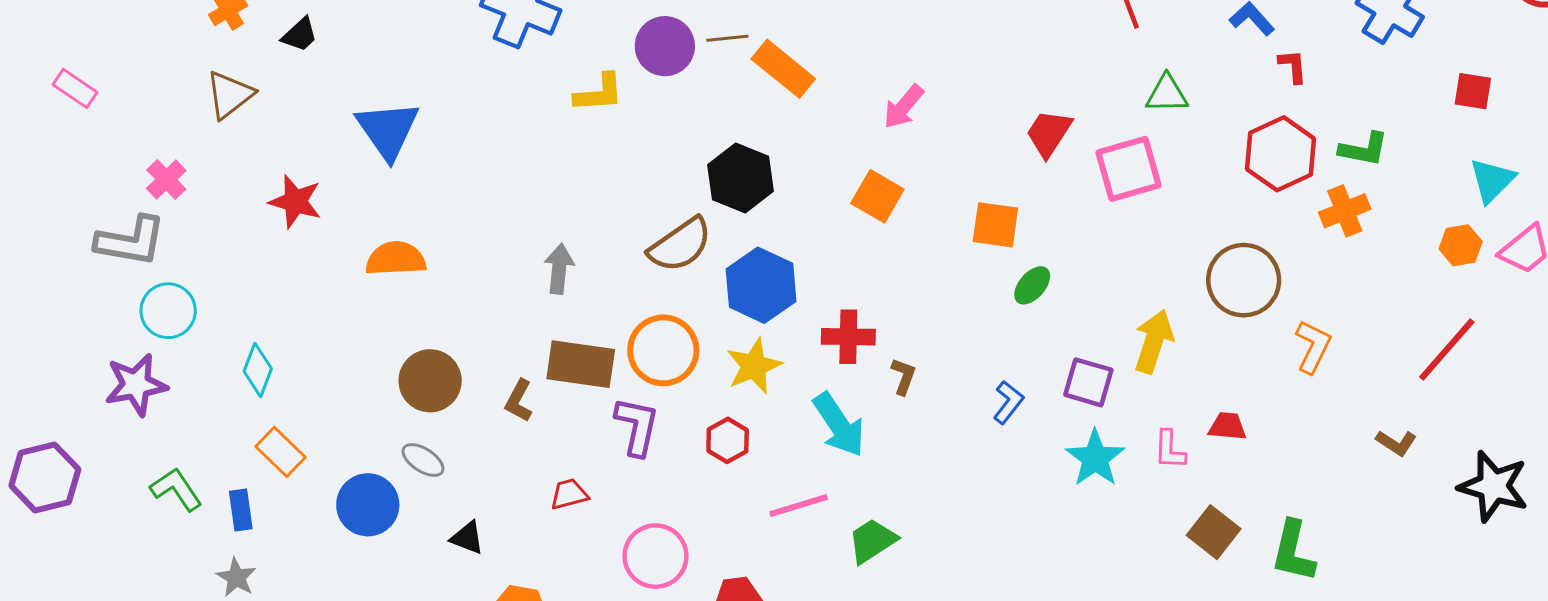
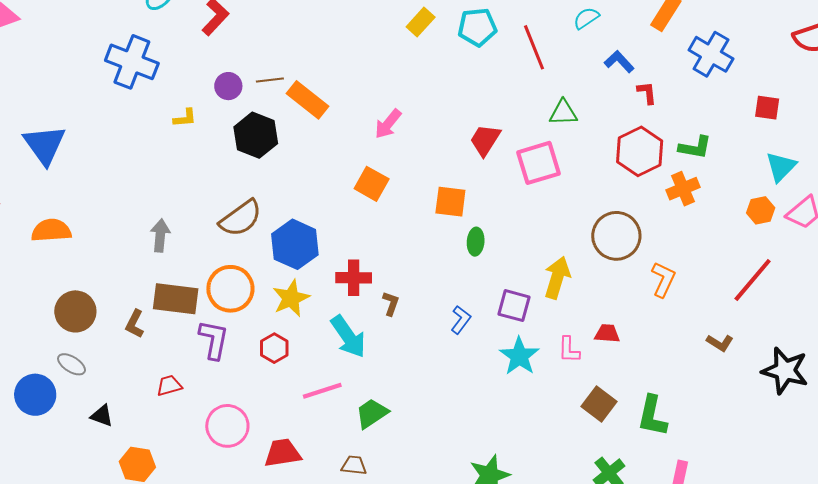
purple circle: (665, 46) -> (228, 86), size x0.7
yellow L-shape: (599, 93) -> (185, 118), size x0.7
black hexagon: (740, 178) -> (256, 135), moved
green ellipse: (1032, 285) -> (476, 242), turned -36

